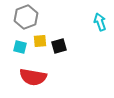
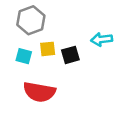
cyan arrow: (100, 22) -> (101, 39), moved, turned -78

